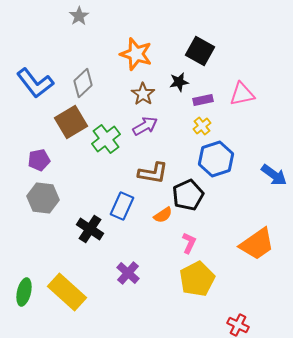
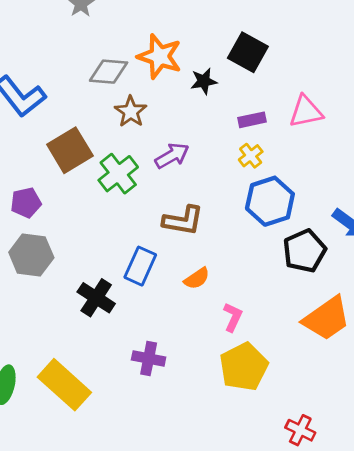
black star: (179, 82) -> (204, 81), moved
gray diamond: (83, 83) -> (109, 72), moved, turned 48
brown star: (143, 94) -> (131, 112), moved
black pentagon: (188, 195) -> (304, 251), moved
purple cross: (128, 273) -> (149, 358), turned -30

